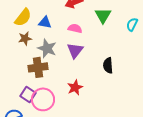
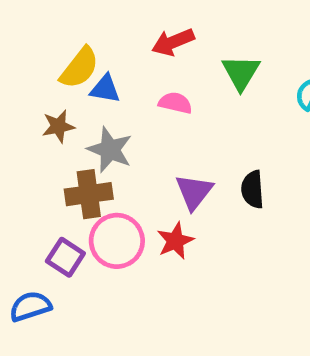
yellow semicircle: (23, 17) -> (79, 68), moved
purple triangle: (75, 50) -> (194, 192), moved
pink circle: (43, 99) -> (117, 241), moved

